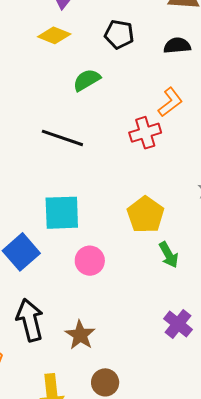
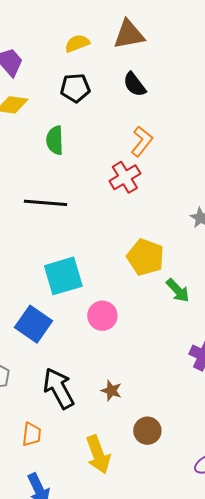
black semicircle: (177, 46) -> (134, 84), turned -108
green semicircle: (87, 80) -> (55, 140), turned -48
brown star: (80, 335) -> (111, 391), size x0.7

